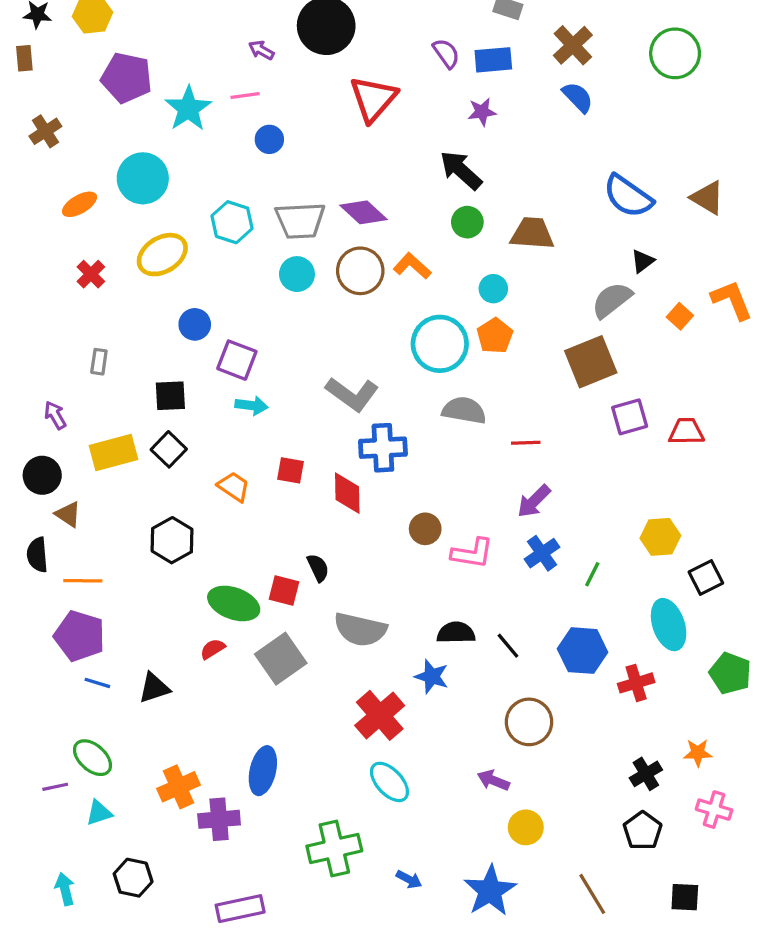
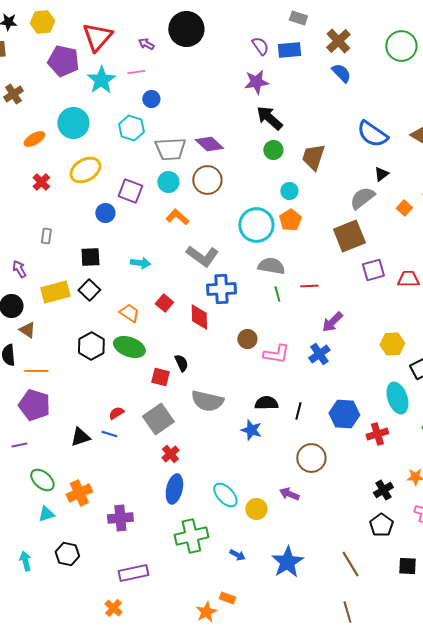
red triangle: (373, 99) -> (97, 37), moved
purple star: (482, 112) -> (256, 82), moved, size x1.4
cyan hexagon: (232, 222) -> (131, 128), moved
brown trapezoid: (532, 233) -> (313, 157), turned -76
orange L-shape: (412, 266) -> (177, 217), moved
purple square: (237, 360) -> (130, 191), moved
red square: (290, 470) -> (164, 303), turned 30
purple arrow: (534, 501) -> (332, 322), moved
green line: (592, 574) -> (277, 294), moved, turned -42
green ellipse: (234, 603) -> (129, 347), moved
black line: (508, 646) -> (298, 411), turned 54
blue line: (97, 683) -> (109, 434), moved
red cross: (380, 715) -> (170, 454), moved, size x0.6
blue ellipse: (263, 771) -> (174, 489), moved
purple line: (55, 787) -> (19, 445), moved
orange cross: (179, 787) -> (79, 493), moved
yellow circle: (526, 827) -> (256, 509), moved

